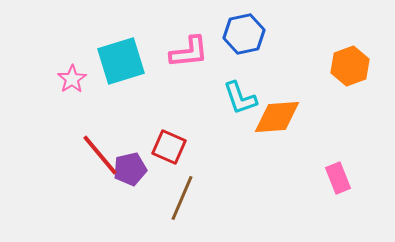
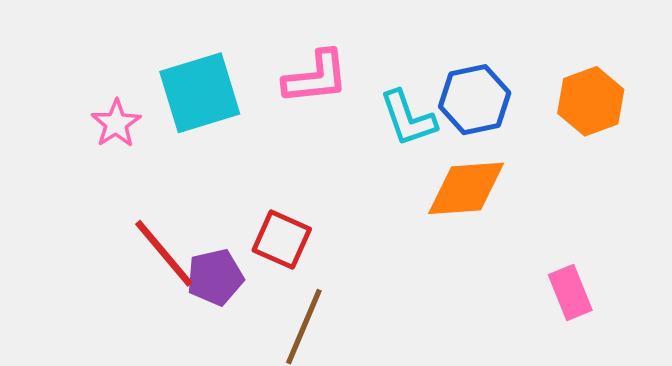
blue hexagon: (244, 34) -> (475, 100), moved
cyan L-shape: (240, 98) -> (408, 118), moved

